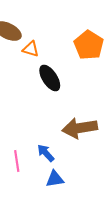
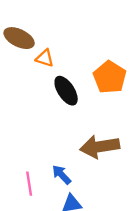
orange pentagon: (89, 45) -> (110, 77), moved

